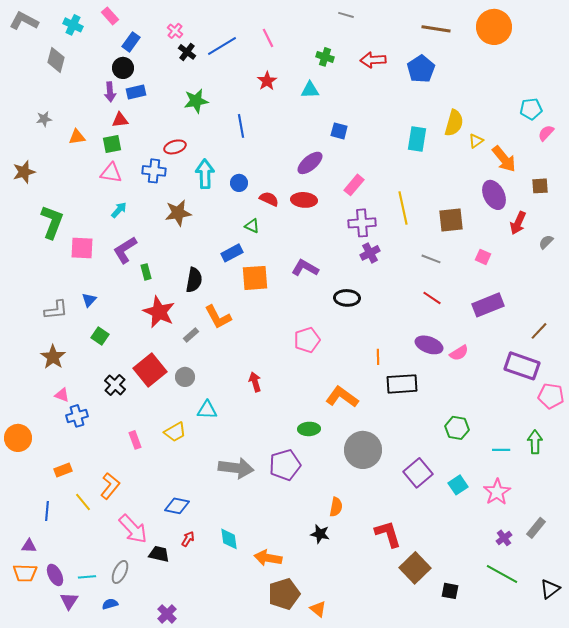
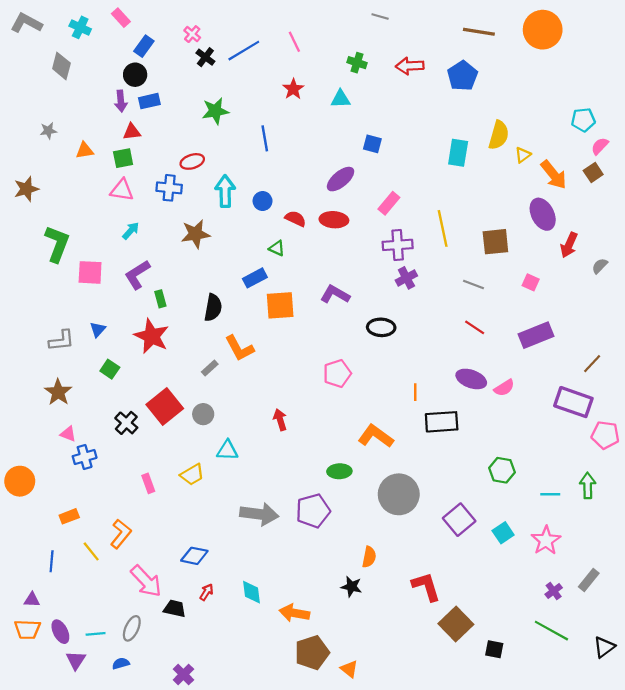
brown square: (540, 186) -> (593, 172), moved, turned -30
red star: (159, 312) -> (152, 336), moved

